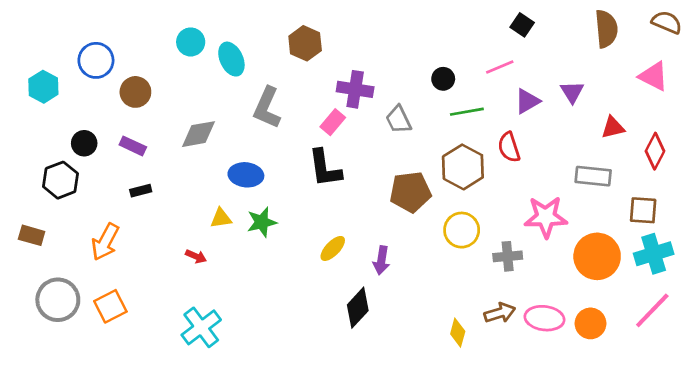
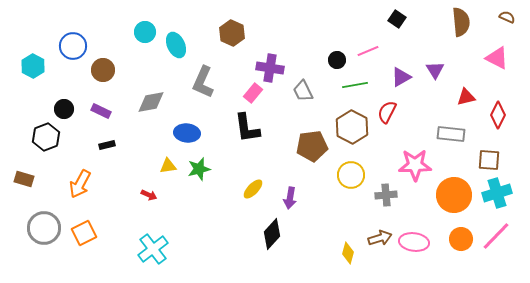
brown semicircle: (667, 22) -> (507, 17), size x0.7
pink line: (500, 67) -> (368, 51), moved
red semicircle: (509, 147) -> (387, 112), turned 45
orange circle: (590, 323) -> (461, 239), moved

